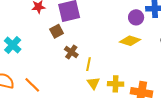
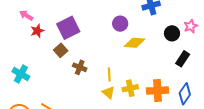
purple circle: (136, 17) -> (120, 24), moved
yellow line: (89, 64) -> (109, 74), moved

